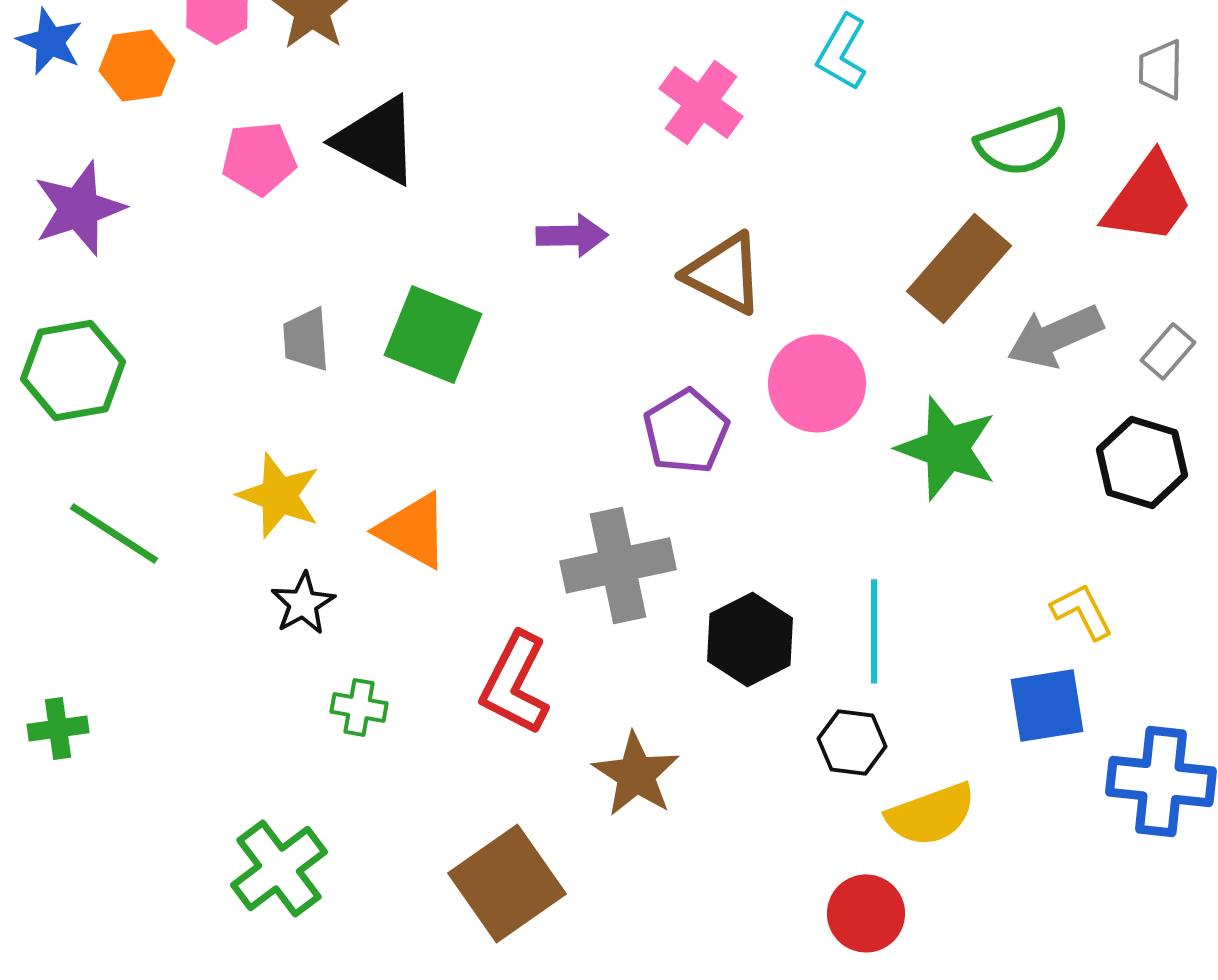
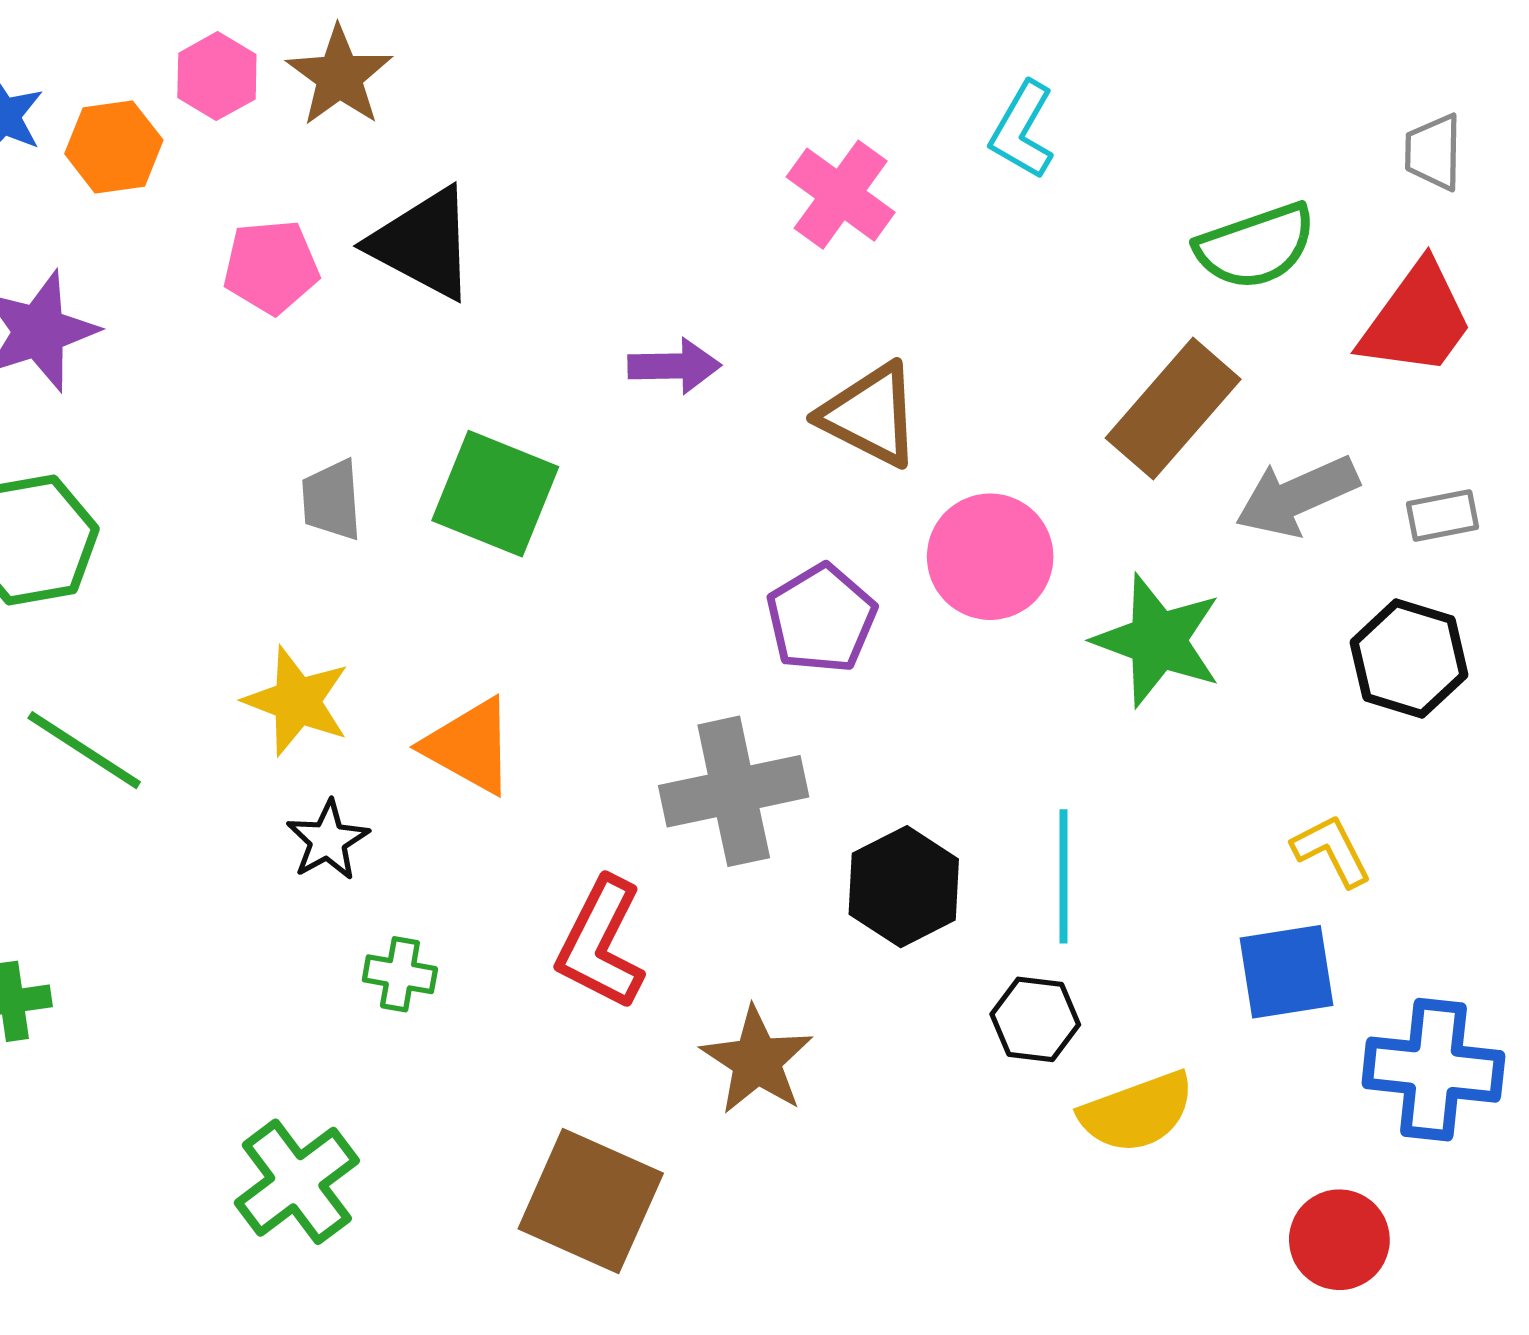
gray rectangle: (1168, 351) -> (1442, 515), turned 38
brown square: (507, 883) -> (591, 1201), turned -31
red circle: (866, 913) -> (1339, 1240), moved

